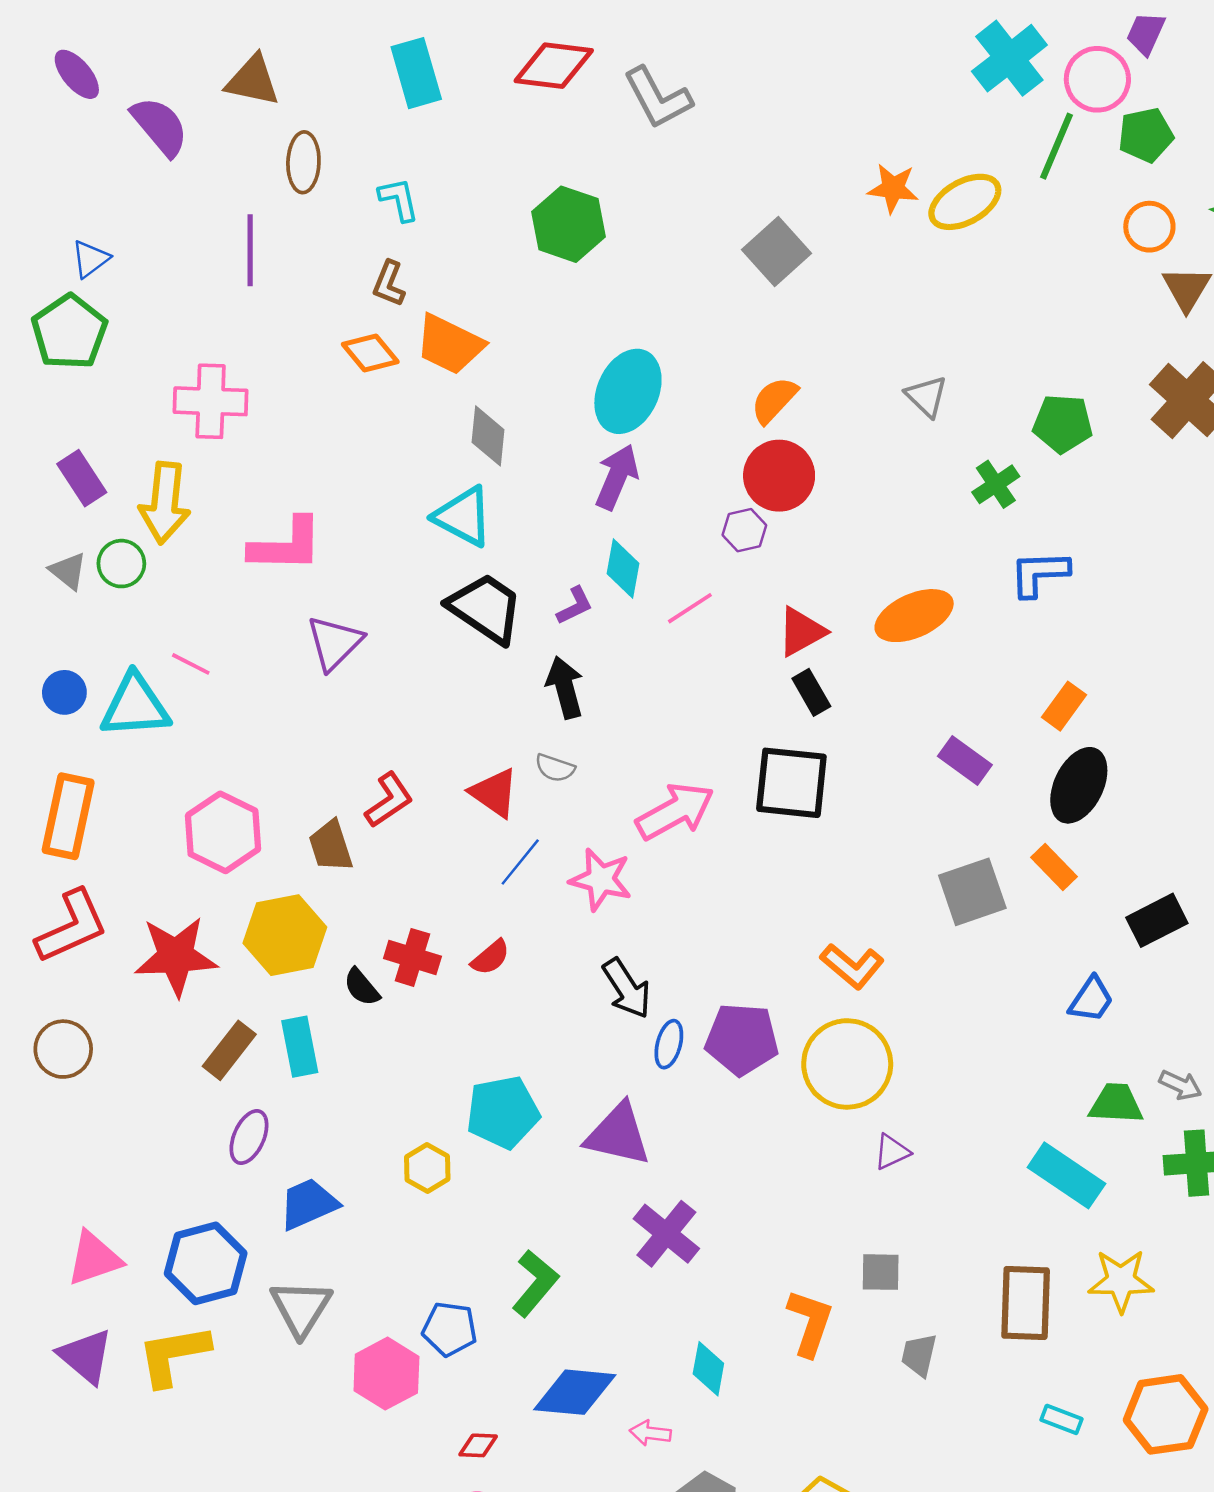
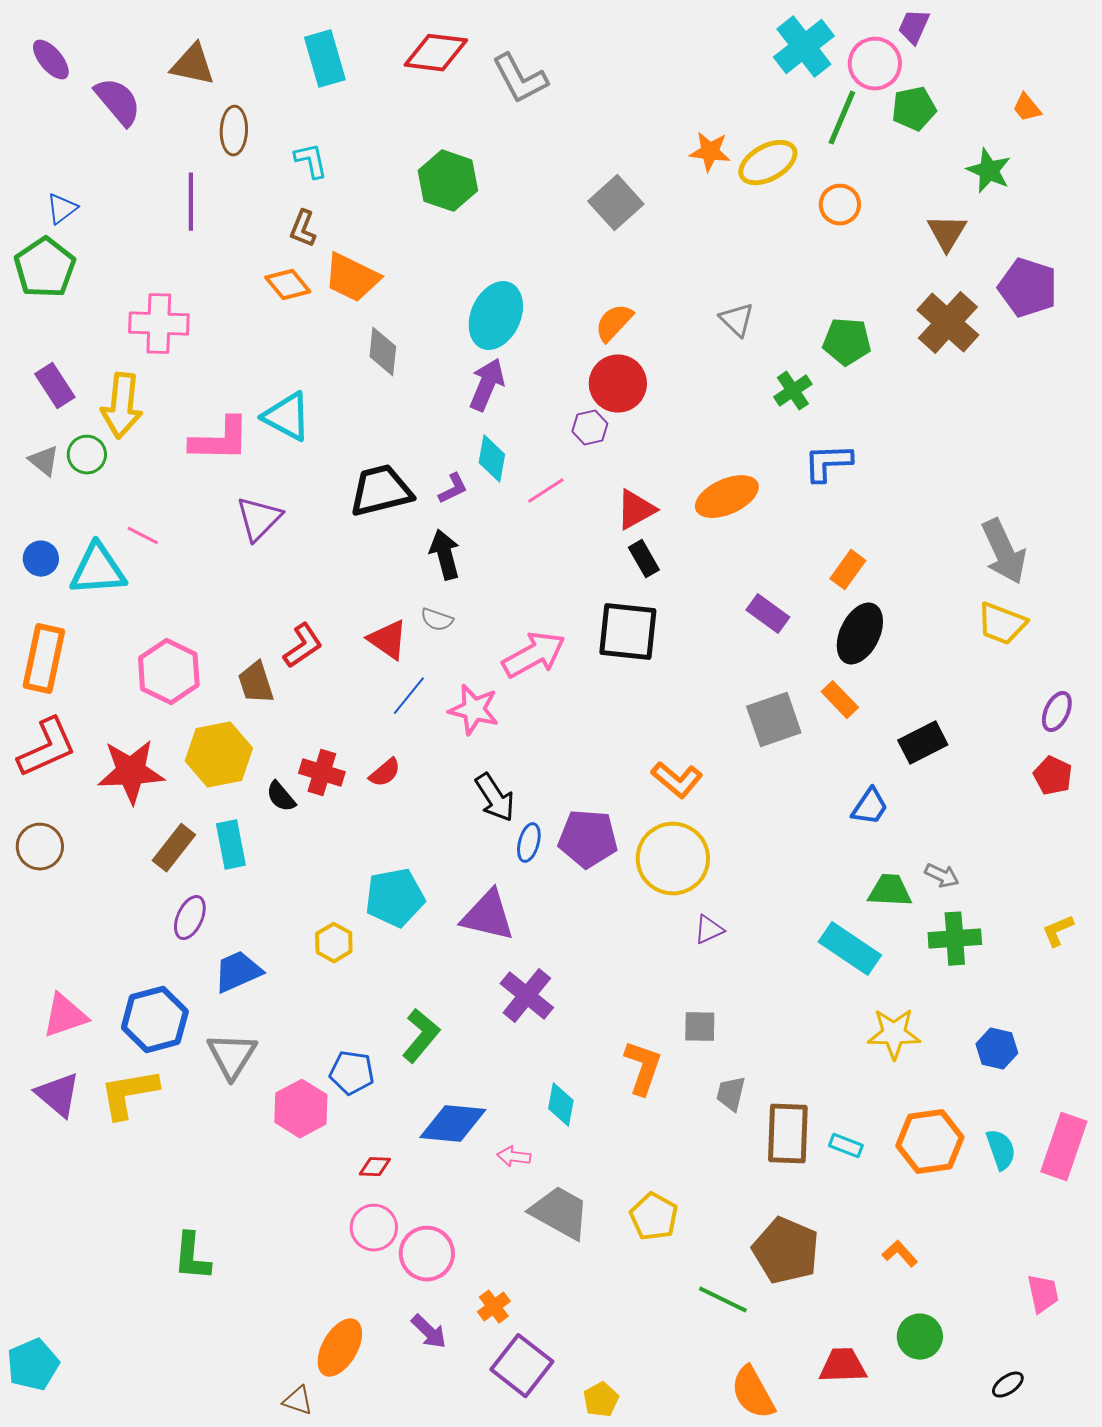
orange circle: (1149, 227) -> (840, 205), moved
cyan triangle: (463, 516) -> (287, 417), moved
black trapezoid: (486, 608) -> (381, 491), turned -48
brown rectangle: (1026, 1303) -> (788, 1134), moved

